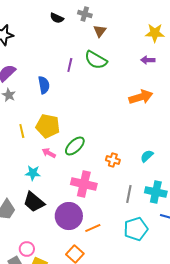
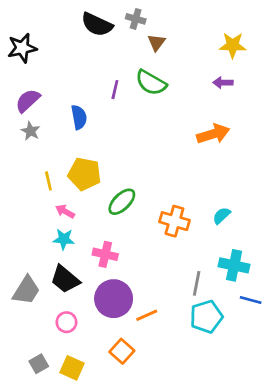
black semicircle: (57, 18) -> (97, 24), size x1.6
pink arrow: (49, 153) -> (65, 211), moved
orange cross: (113, 160) -> (174, 221), size x1.5
pink cross: (84, 184) -> (105, 254), moved, size x0.7
gray line: (129, 194) -> (197, 283), moved
pink circle: (27, 249) -> (66, 322), moved

